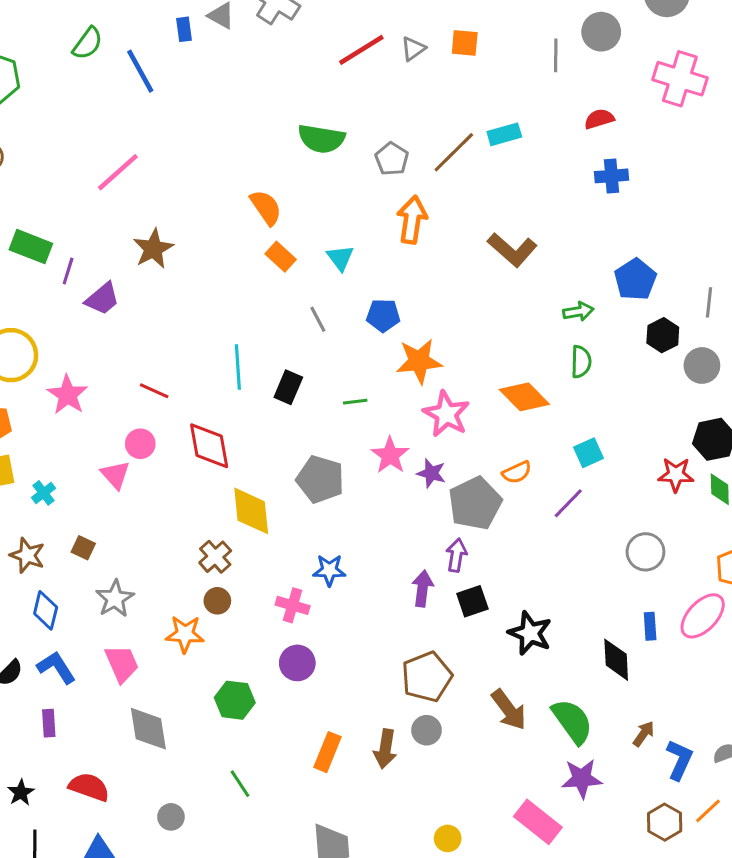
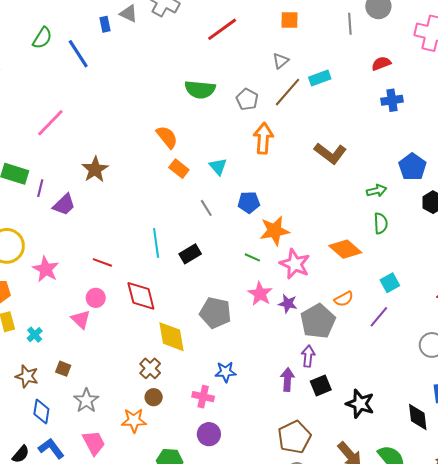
gray triangle: (413, 49) -> (281, 61), moved
pink line: (118, 172) -> (50, 123), moved
black rectangle: (288, 387) -> (190, 254), turned 40
green line: (355, 402) -> (252, 257), moved, turned 35

